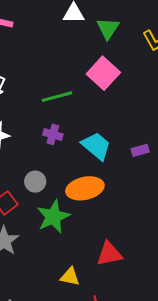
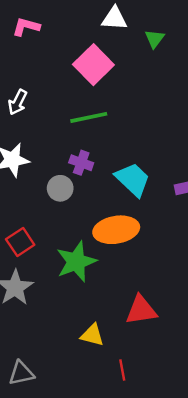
green triangle: (108, 28) -> (155, 39), size x0.7
pink square: (103, 73) -> (93, 65), moved
gray circle: (35, 182) -> (60, 188), moved

